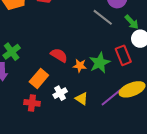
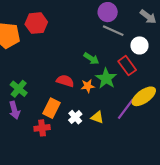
gray line: (103, 17) -> (113, 31), moved
green arrow: (132, 22) -> (91, 59), moved
red cross: (32, 103) -> (42, 128), moved

